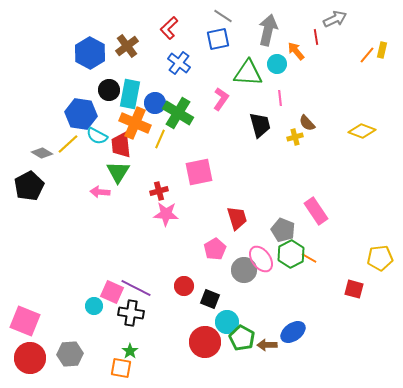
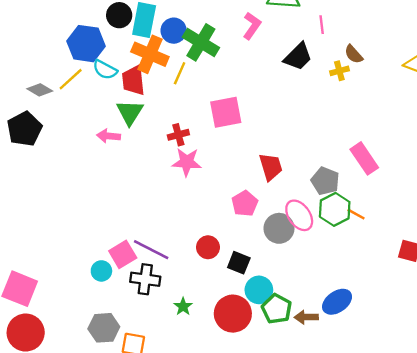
black trapezoid: (260, 125) -> (298, 57), turned 60
pink square: (112, 292) -> (123, 254), turned 35
green star: (130, 351) -> (183, 306), moved
gray hexagon: (70, 354) -> (104, 328), moved

